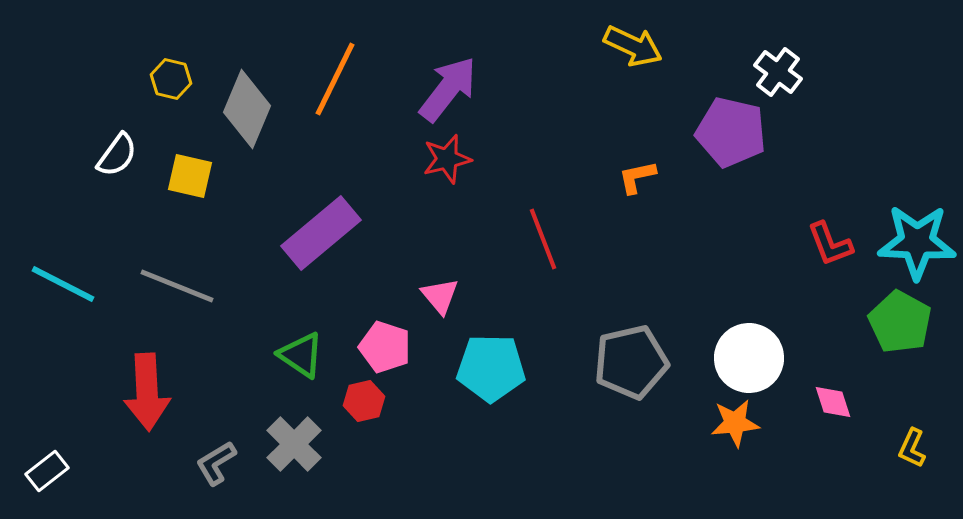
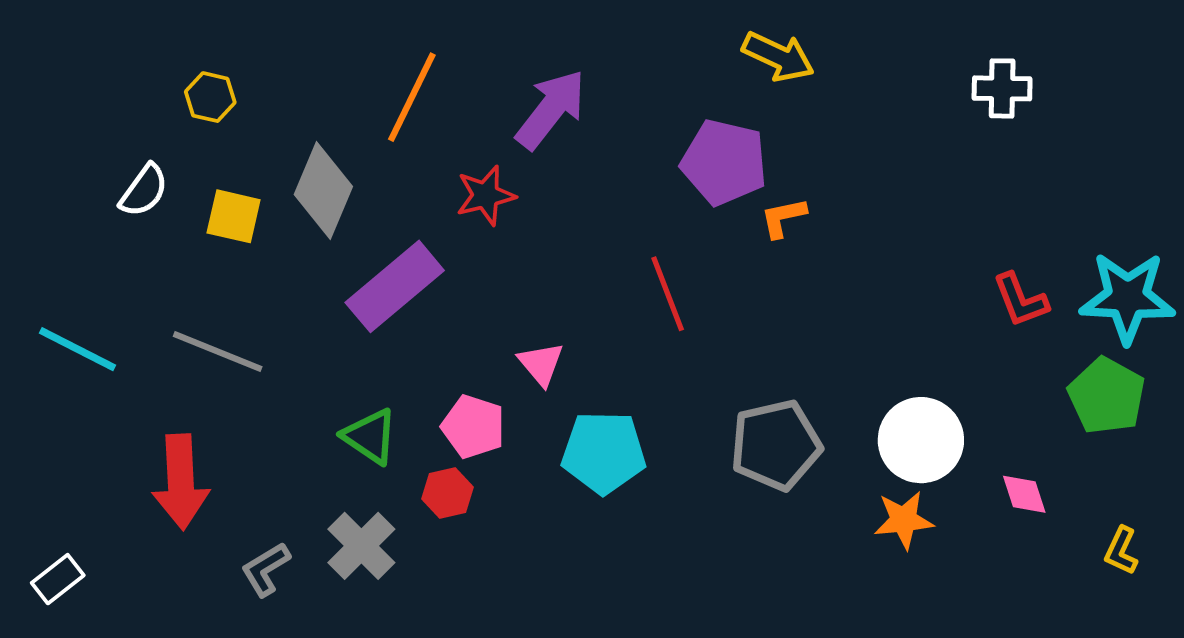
white cross: (778, 72) -> (1002, 88), moved, turned -36
gray diamond: (247, 109) -> (323, 191), moved
purple pentagon: (731, 132) -> (724, 162), moved
red star: (447, 159) -> (486, 195), moved

